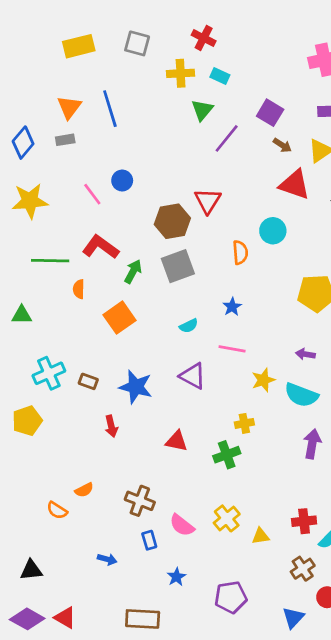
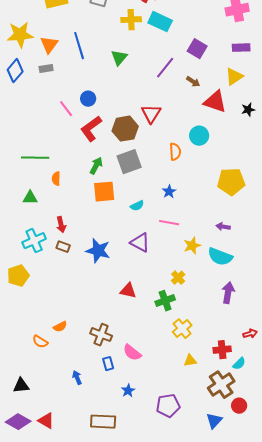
cyan rectangle: (220, 76) -> (160, 22), size x1.6
green triangle: (202, 110) -> (119, 58), moved
brown arrow: (282, 145) -> (193, 82), moved
yellow star: (30, 201) -> (20, 35), moved
red L-shape: (100, 247) -> (91, 129), moved, turned -72
green triangle: (22, 315) -> (30, 198), moved
orange square: (119, 318) -> (104, 192), moved, turned 30
yellow cross: (244, 423) -> (178, 278), turned -32
red arrow: (111, 426) -> (61, 225), moved
yellow cross: (227, 518) -> (182, 329), moved
blue arrow: (107, 559) -> (77, 378), turned -128
brown cross: (303, 569) -> (221, 385), size x1.5

